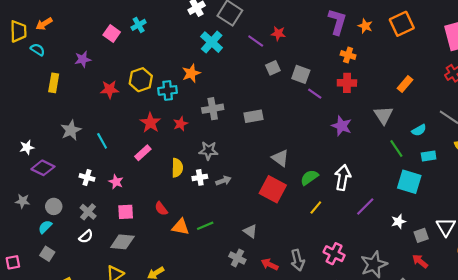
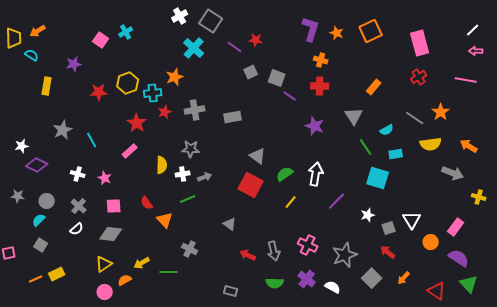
red star: (180, 124) -> (165, 112), moved
green line: (205, 226) -> (188, 199), moved
orange triangle: (180, 227) -> (165, 220), turned 36
gray cross: (237, 258) -> (190, 249), moved

